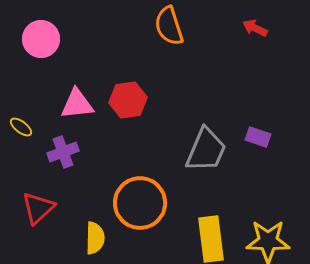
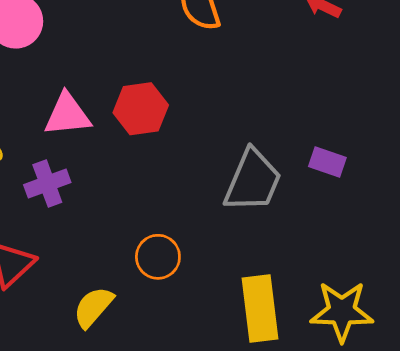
orange circle: (140, 203) -> (158, 257), size x0.6
yellow semicircle: (95, 238) -> (93, 307), turned -140

